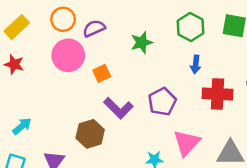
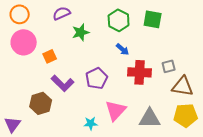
purple semicircle: (94, 28) -> (62, 13), moved
blue arrow: (196, 64) -> (123, 49), turned -56

